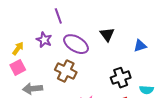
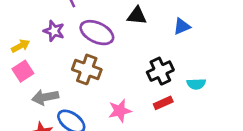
black triangle: (107, 34) -> (137, 16), turned -42
yellow arrow: (18, 48) -> (21, 46), turned 32

